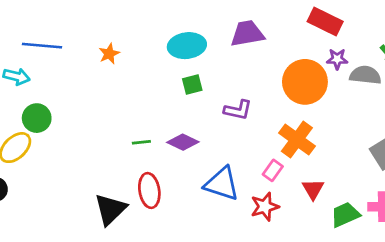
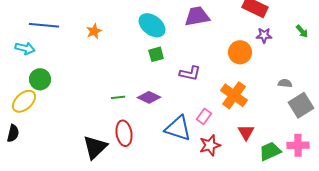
cyan ellipse: (187, 46) -> (152, 25), turned 44
gray semicircle: (365, 75) -> (285, 83), moved, size x0.6
orange circle: (305, 82) -> (240, 52), size x0.7
pink rectangle: (273, 170) -> (204, 116), moved

